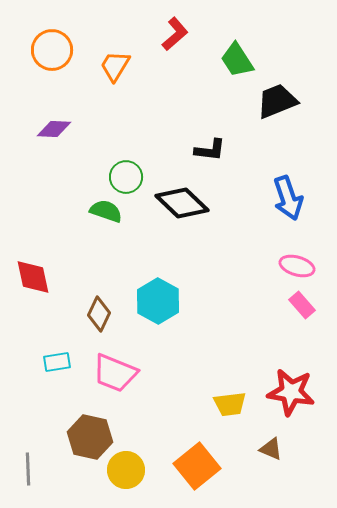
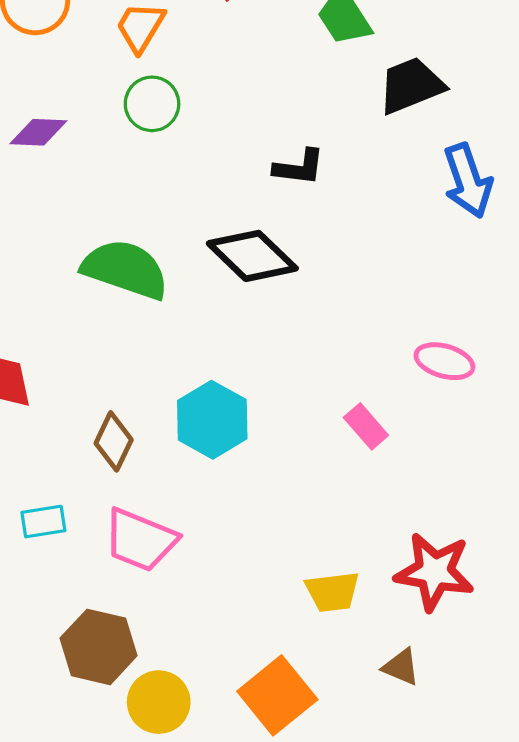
green circle: (126, 177) -> (152, 104), moved
blue arrow: (288, 198) -> (468, 181), moved
green semicircle: (106, 211) -> (125, 269), size x1.6
pink rectangle: (302, 305) -> (366, 426), moved

